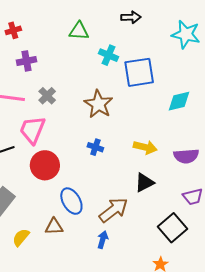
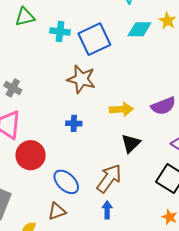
cyan diamond: (179, 101) -> (139, 29), moved, turned 30
brown star: (98, 104) -> (81, 79), moved

